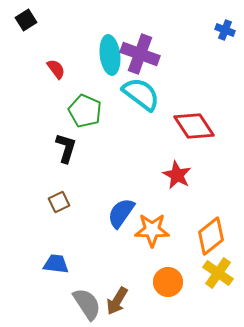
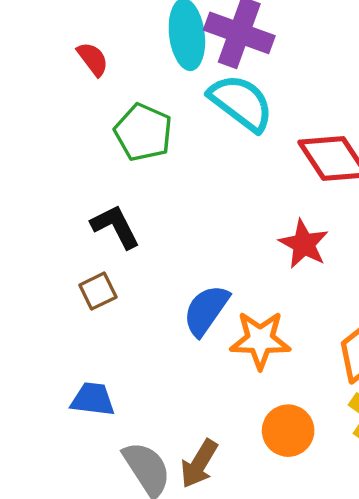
black L-shape: (66, 148) -> (115, 227), moved, turned -44

